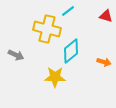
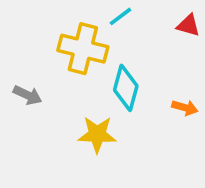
cyan diamond: (71, 51) -> (126, 88), turned -35

